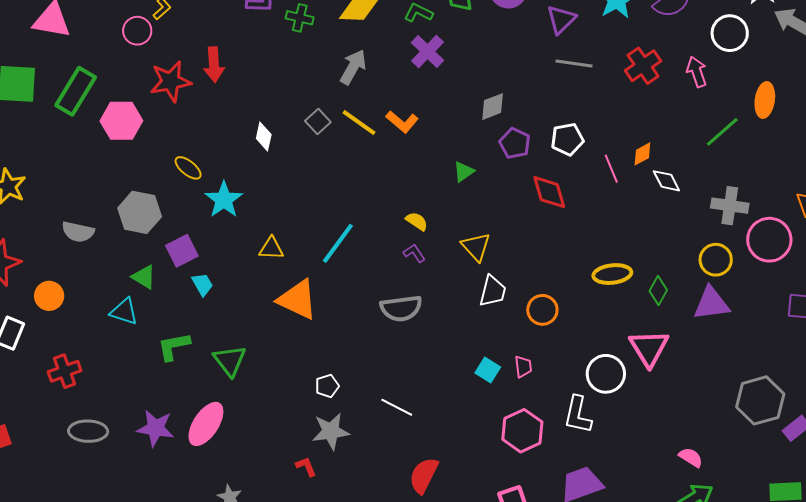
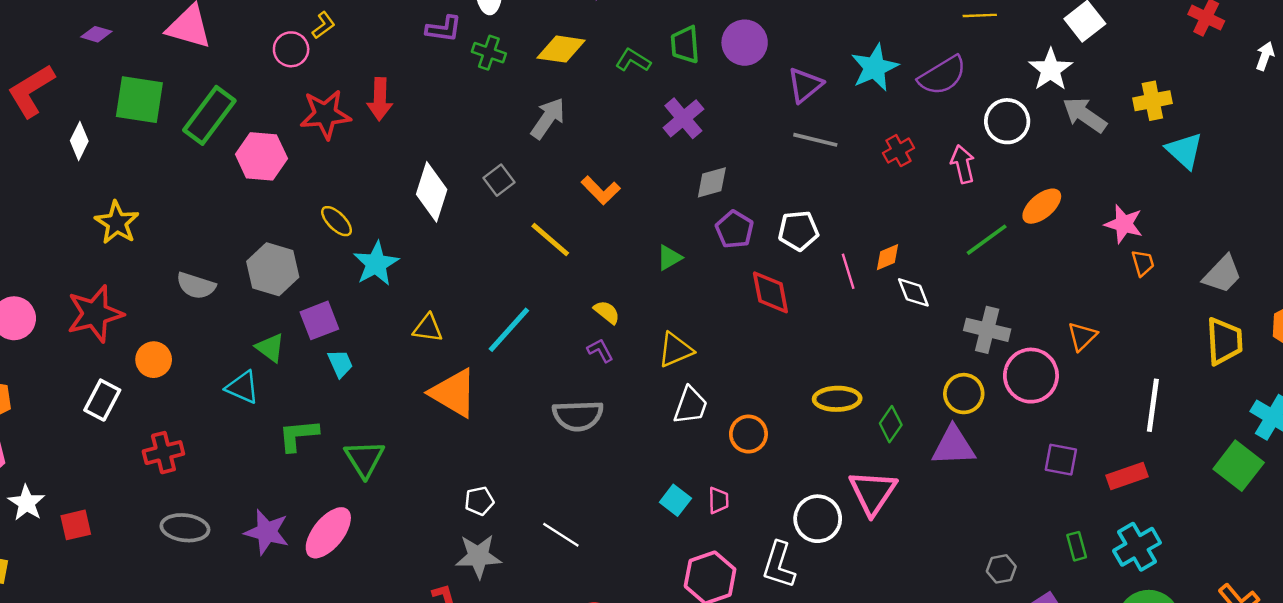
purple cross: (427, 52) -> (683, 118), moved
red cross: (643, 66) -> (899, 151), size x0.7
orange ellipse: (765, 100) -> (1042, 206), turned 36
yellow line: (359, 123) -> (550, 240), moved
white diamond: (264, 136) -> (432, 192), size x1.6
yellow triangle: (476, 247) -> (675, 350), turned 44
gray hexagon: (760, 400) -> (1001, 569), size x0.5

